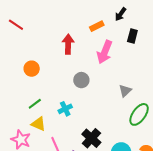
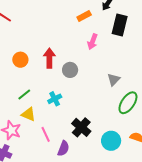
black rectangle: (132, 36) -> (120, 25), size x1.5
red arrow: (68, 44) -> (49, 58), moved
pink arrow: (105, 52) -> (92, 42), size x0.7

